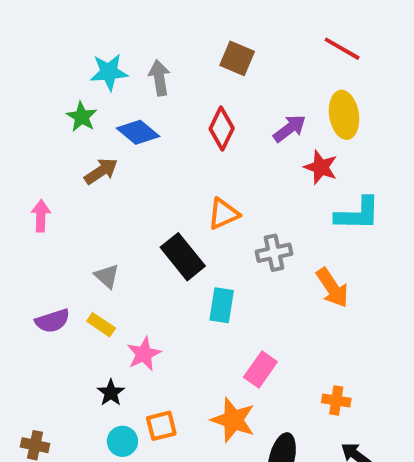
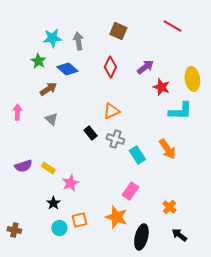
yellow ellipse: (344, 115) -> (192, 79), moved
gray cross: (274, 253) -> (115, 139), moved, turned 30
black rectangle: (183, 257) -> (90, 133), size x0.6
gray triangle: (107, 276) -> (51, 119), moved
cyan rectangle: (222, 305) -> (137, 155), moved, turned -42
orange cross: (336, 401) -> (169, 207), turned 32

